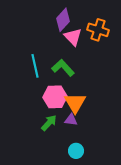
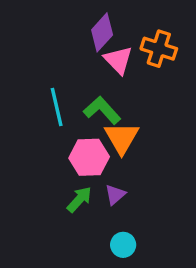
orange triangle: (75, 103) -> (122, 138), moved
purple triangle: (71, 120) -> (115, 195), turned -48

